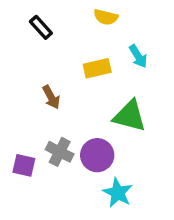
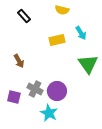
brown arrow: (51, 97) -> (19, 61), moved
green triangle: (130, 116) -> (88, 64), moved, turned 40
cyan star: (118, 193) -> (49, 113), moved

